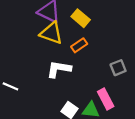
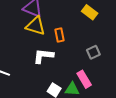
yellow rectangle: (81, 18) -> (90, 12), moved
orange rectangle: (79, 45) -> (59, 35), turned -64

